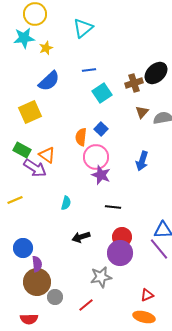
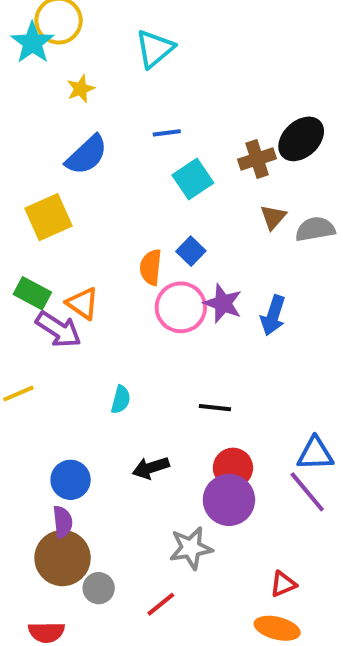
cyan star: (24, 38) -> (32, 43), moved, turned -30
purple star: (101, 175) -> (223, 303), moved
blue circle: (23, 248) -> (71, 480), moved

